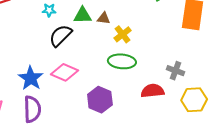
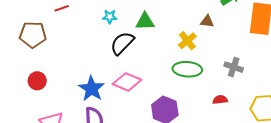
brown triangle: (104, 18) -> (207, 21), moved
gray cross: (175, 71) -> (234, 67), moved
red semicircle: (153, 91) -> (220, 100), size x0.6

